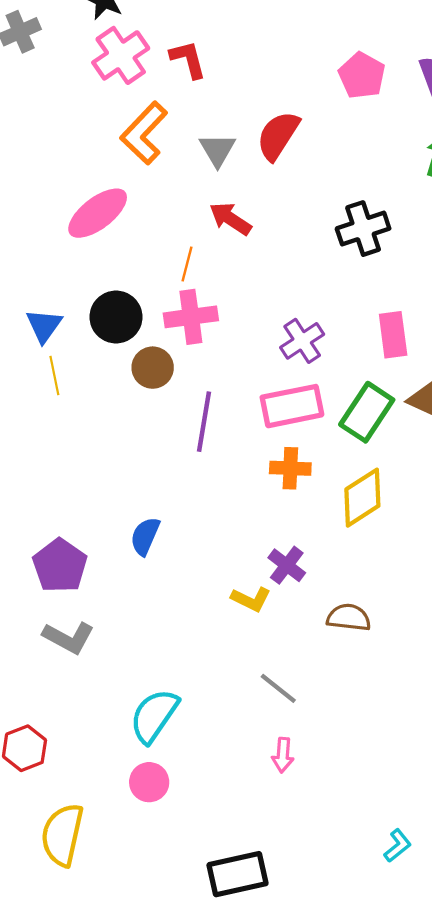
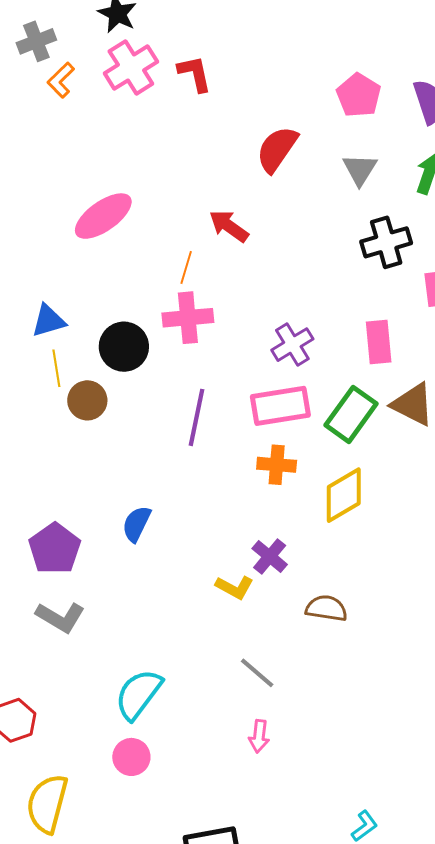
orange L-shape: (144, 133) -> (61, 80), moved, size x0.6
gray triangle: (217, 150) -> (360, 169), moved
black cross: (363, 229) -> (386, 242), moved
black circle: (116, 317) -> (124, 347), moved
blue triangle: (44, 326) -> (48, 321), turned 36
brown circle: (153, 368) -> (87, 400), moved

